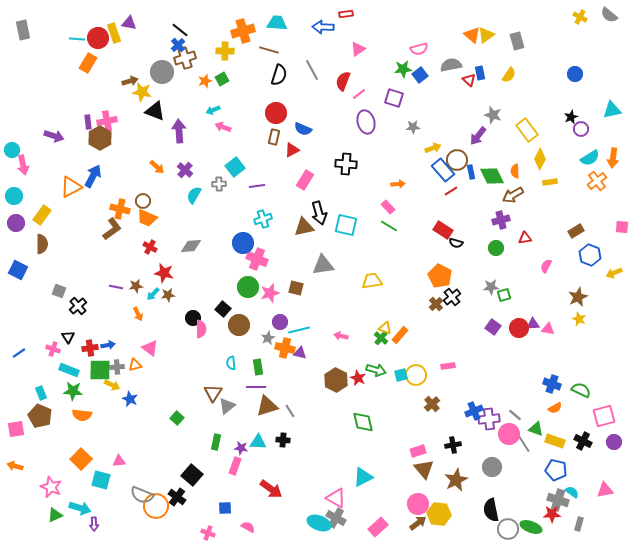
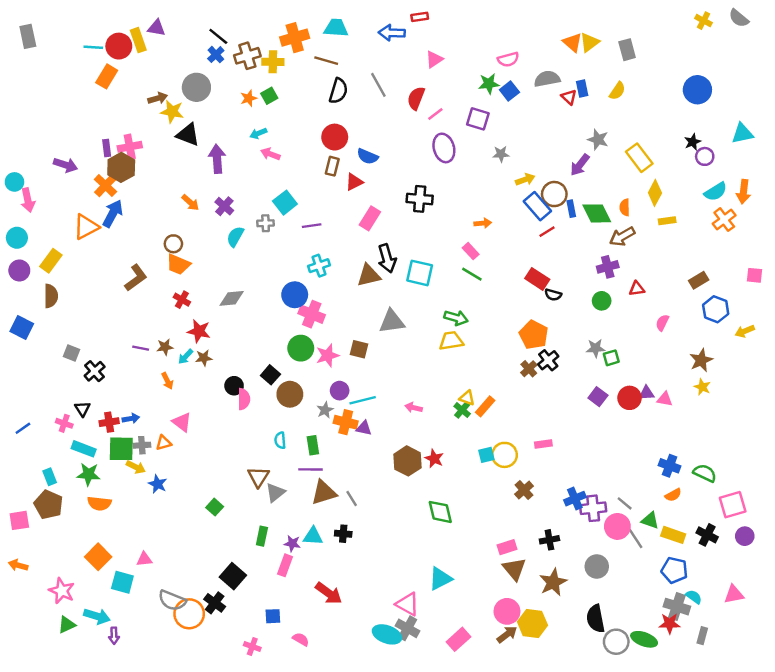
brown cross: (185, 58) -> (247, 56), moved
blue circle: (575, 74) -> (697, 90), size x1.5
orange cross: (120, 209) -> (105, 186), moved, turned 30
green arrow: (376, 370) -> (456, 318), moved

